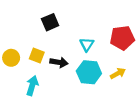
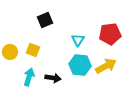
black arrow: (59, 62) -> (53, 78), moved
yellow arrow: (118, 73) -> (106, 66), size x1.5

